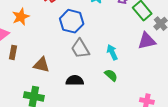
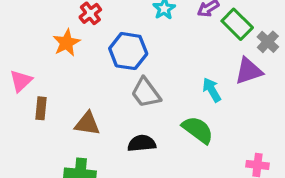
orange star: (21, 17) -> (66, 43), moved
cyan arrow: (112, 52) -> (212, 90), moved
green semicircle: (111, 75) -> (198, 130), size x1.5

